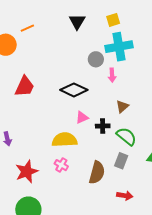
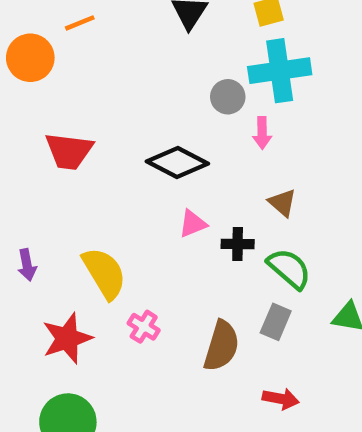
red trapezoid: (25, 86) -> (69, 151), turned 70
brown triangle: (122, 107) -> (282, 203), turned -40
yellow semicircle: (65, 140) -> (104, 273), moved, turned 60

